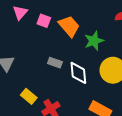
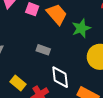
white diamond: (78, 73) -> (60, 77), moved

